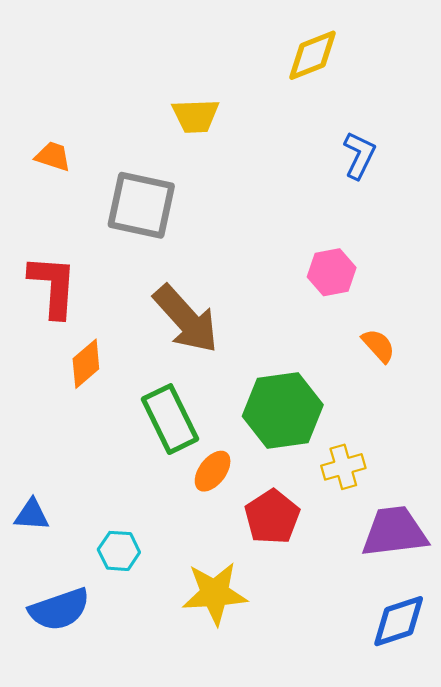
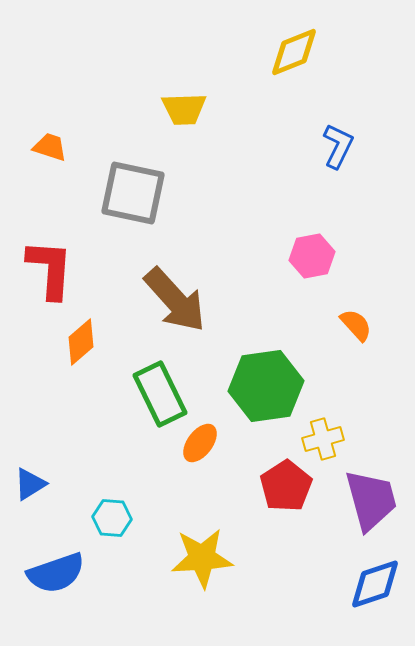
blue triangle: (32, 515) -> (30, 484), turned -36
red pentagon: (272, 517) -> (286, 486), moved
purple trapezoid: (394, 532) -> (371, 500), turned 82

